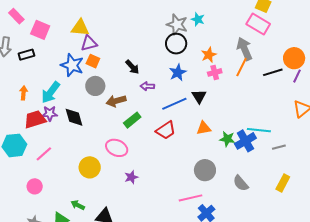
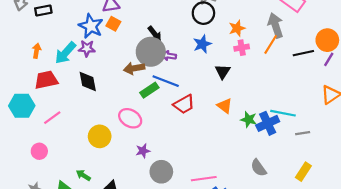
gray circle: (95, 86) -> (151, 52), moved, size x1.4
blue line: (174, 104) -> (166, 81), moved, turned 40
purple star: (50, 113) -> (87, 48), moved
orange triangle: (204, 128) -> (225, 106), turned 42
gray circle: (205, 170) -> (161, 172), moved

